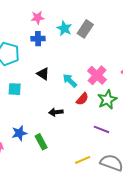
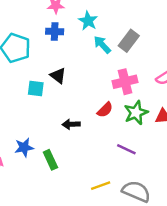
gray rectangle: (85, 29) -> (129, 41), moved
pink cross: (97, 75) -> (125, 82), turned 30
cyan arrow: (70, 81) -> (102, 45), moved
cyan square: (15, 89) -> (36, 89), moved

